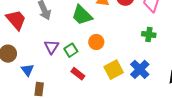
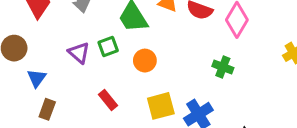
purple triangle: (52, 47) -> (79, 53), turned -35
green square: (71, 50) -> (108, 46), moved

